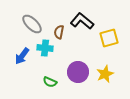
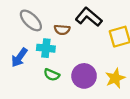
brown semicircle: (59, 32) -> (62, 30), turned -96
green semicircle: (50, 82) -> (52, 75), moved

